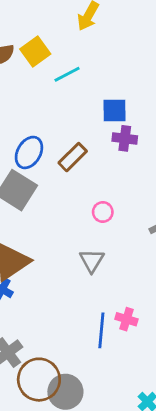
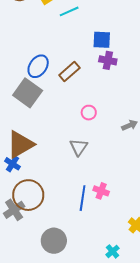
brown circle: (39, 380) -> (28, 195), moved

